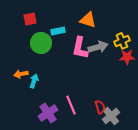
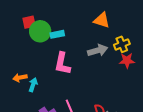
orange triangle: (88, 20) -> (102, 20), moved
green circle: (41, 43) -> (40, 31), moved
pink L-shape: (80, 48) -> (62, 64), moved

